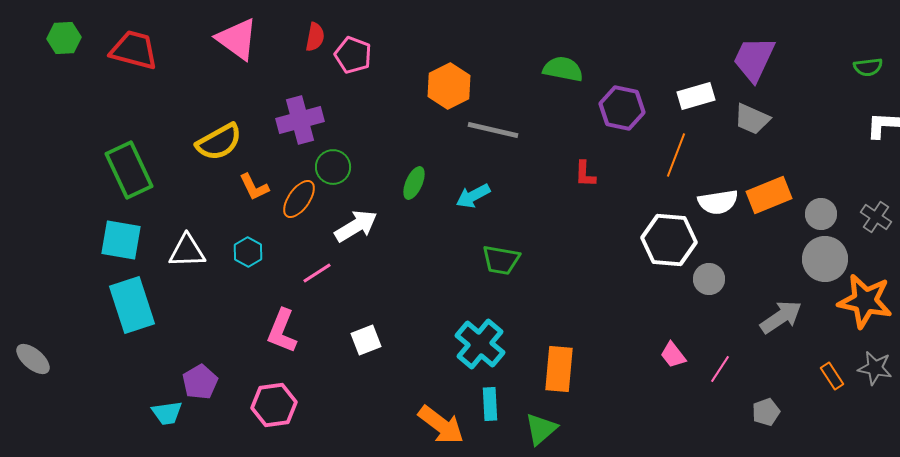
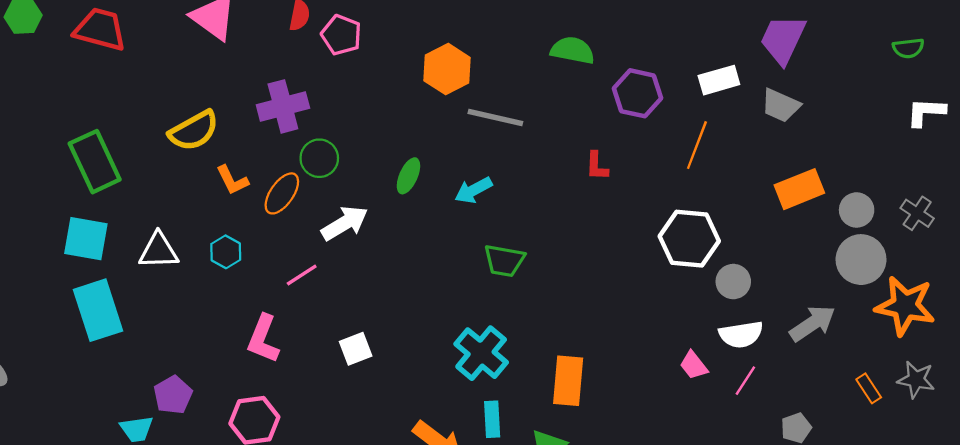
white semicircle: (718, 202) -> (741, 334), moved

